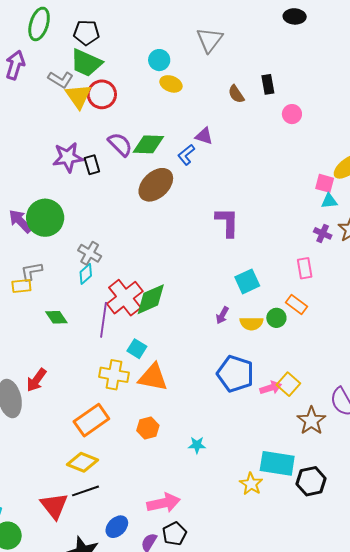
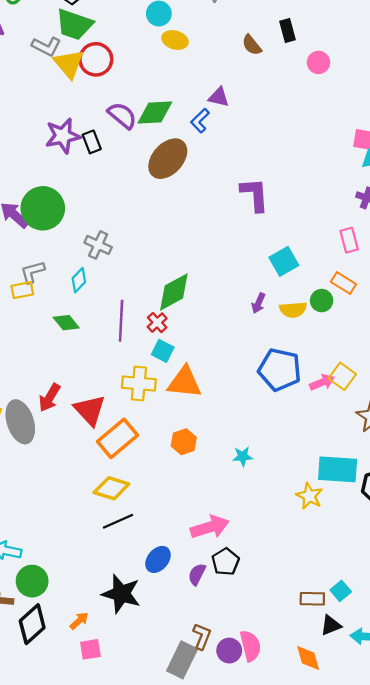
cyan diamond: (86, 274) -> (79, 280), moved
red cross: (125, 298) -> (157, 323), moved, size x0.5
red triangle: (54, 506) -> (90, 410), moved

